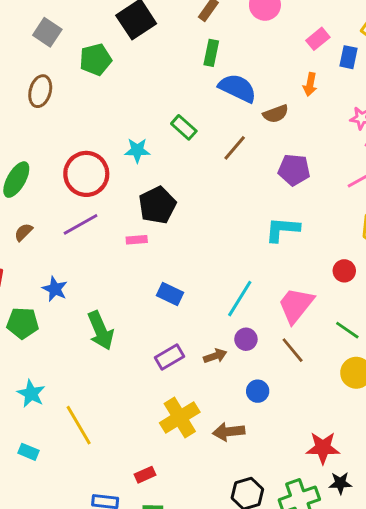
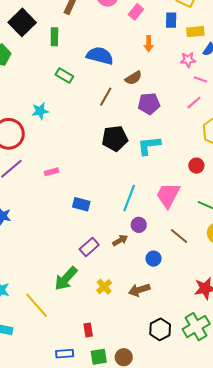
pink rectangle: (318, 39) -> (136, 12), moved
green rectangle: (211, 53) -> (54, 37), moved
brown semicircle: (276, 114) -> (133, 78), moved
green rectangle: (184, 127) -> (64, 76), moved
black pentagon: (157, 205) -> (115, 138), moved, turned 30
green arrow: (101, 331) -> (66, 279), moved, turned 76
brown line: (293, 350) -> (179, 236), moved
yellow cross: (180, 417) -> (104, 287), size x0.6
red rectangle: (145, 475) -> (88, 330), turned -64

